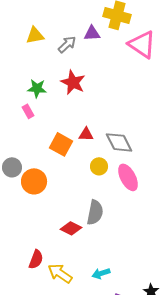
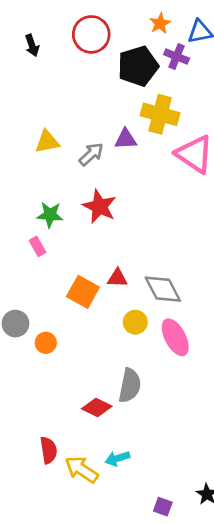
orange circle: (34, 181) -> (46, 343), size x0.6
red semicircle: (36, 259) -> (49, 450), turned -30
cyan arrow: (101, 273) -> (117, 458), moved

